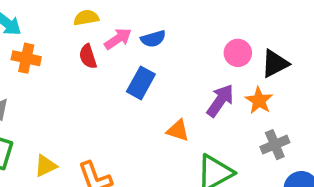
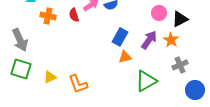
orange cross: (26, 58) -> (48, 16), moved
blue rectangle: (141, 83) -> (120, 37), moved
orange triangle: (178, 131) -> (125, 57), turned -32

